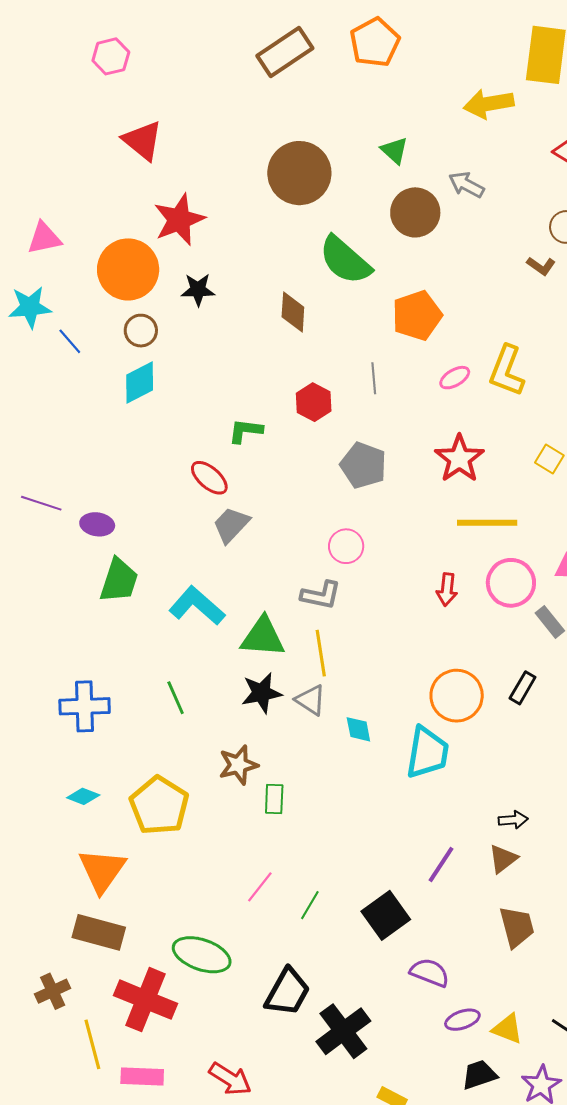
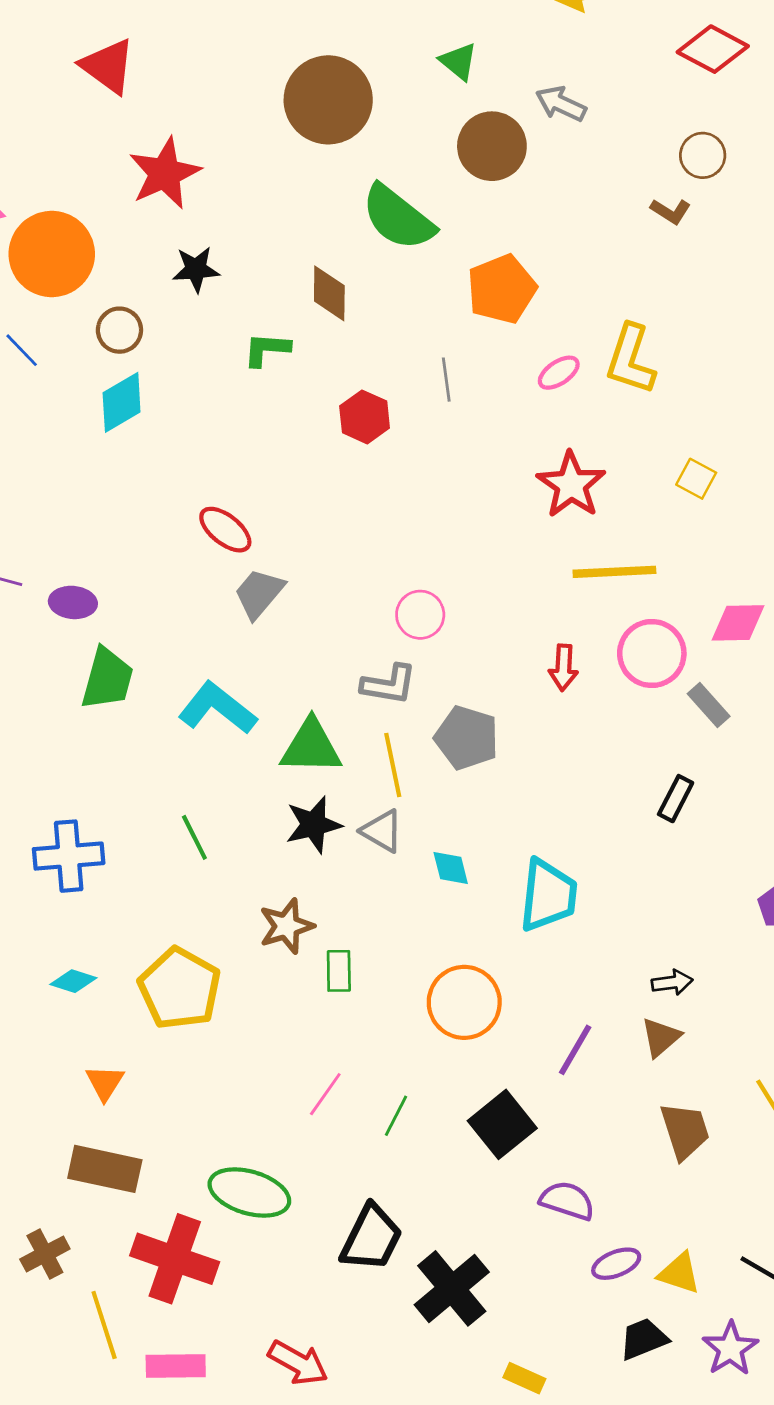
orange circle: (128, 269) -> (52, 254), moved
green L-shape: (245, 431) -> (267, 349), moved
gray pentagon: (363, 465) -> (467, 738), moved
orange circle: (457, 696) -> (464, 1002), moved
orange triangle: (102, 870) -> (105, 1083), size x0.6

